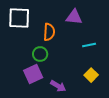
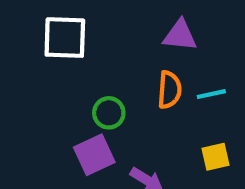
orange semicircle: (49, 32) -> (169, 90), moved
yellow square: (91, 75) -> (216, 157), turned 32

